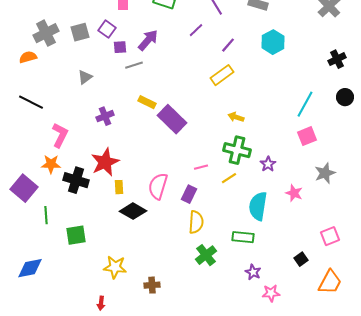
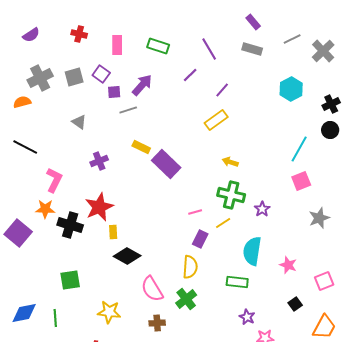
cyan hexagon: (273, 42) -> (291, 89), moved
gray triangle: (85, 77) -> (79, 122), turned -49
black circle: (345, 97) -> (330, 130), moved
pink semicircle: (158, 186) -> (152, 289), moved, turned -48
pink star: (294, 193) -> (288, 265), moved
purple rectangle: (189, 194) -> (200, 239), moved
green line: (46, 215) -> (55, 318), moved
green cross: (206, 255) -> (186, 299), moved
brown cross: (152, 285) -> (157, 323), moved

